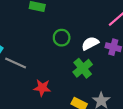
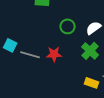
red star: (42, 88) -> (54, 54), moved

